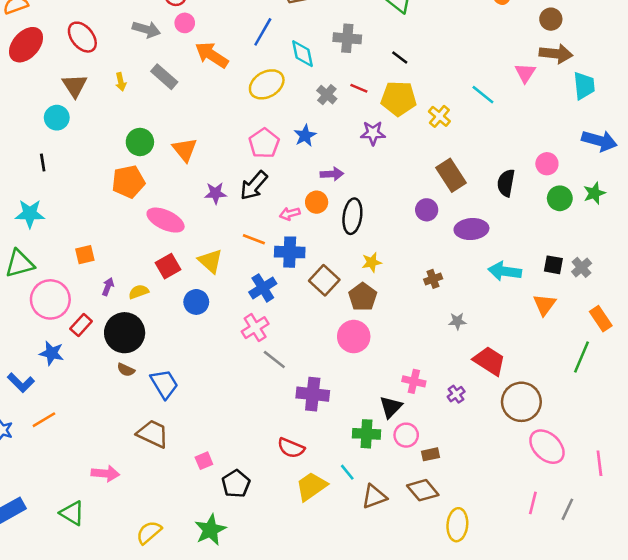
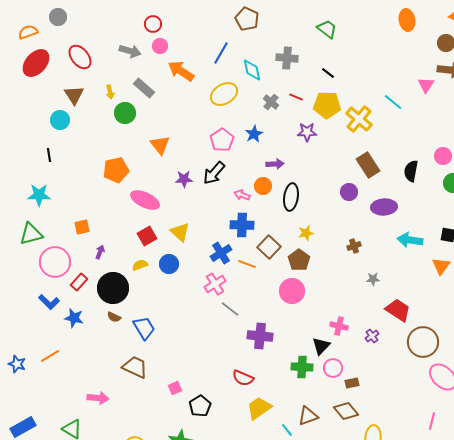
yellow cross: (439, 116) -> (359, 119), size x1.5
green circle: (140, 142) -> (125, 113), moved
pink arrow: (290, 214) -> (242, 195), turned 35
orange line: (254, 239) -> (247, 264), moved
yellow semicircle: (139, 292) -> (140, 265), moved
blue star: (52, 353) -> (74, 318), moved
blue L-shape: (21, 383) -> (49, 302), moved
cyan line: (347, 472) -> (287, 430), moved

